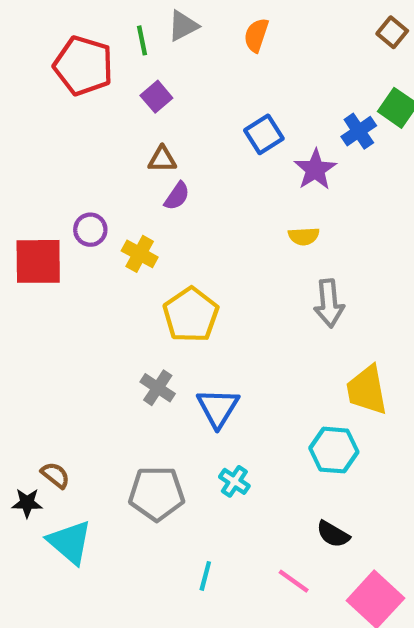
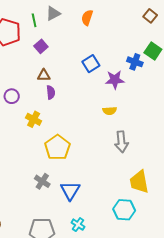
blue cross: (359, 131) -> (135, 62), turned -35
purple star: (315, 169) -> (115, 80), turned 30
purple semicircle: (177, 196) -> (51, 92), turned -40
purple circle: (90, 230) -> (12, 96), moved

